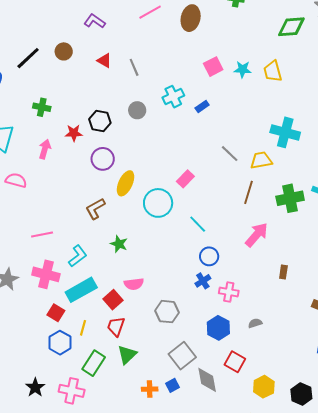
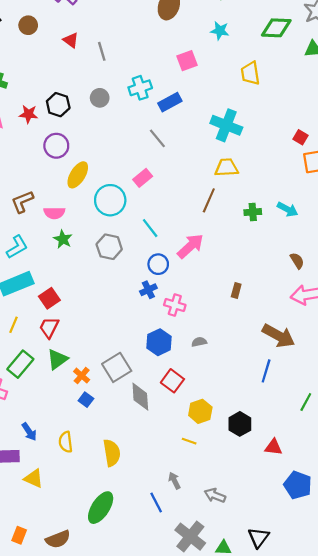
cyan star: (242, 69) -> (220, 31), moved
blue rectangle: (202, 106) -> (170, 102), size x1.5
cyan cross: (285, 132) -> (226, 125), moved
gray line: (230, 154) -> (157, 138), moved
green cross: (290, 198) -> (253, 212), size x0.6
brown L-shape: (95, 209) -> (22, 202), moved
pink arrow: (257, 235) -> (190, 246), moved
pink semicircle: (134, 284) -> (54, 213), moved
gray hexagon: (167, 312) -> (109, 247), moved
blue square: (172, 385) -> (86, 400), moved, turned -32
orange cross: (150, 389) -> (82, 376), moved, turned 35

